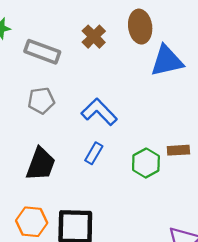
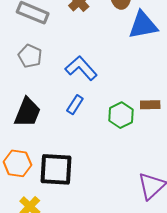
gray pentagon: (41, 101) -> (30, 56), turned 30

